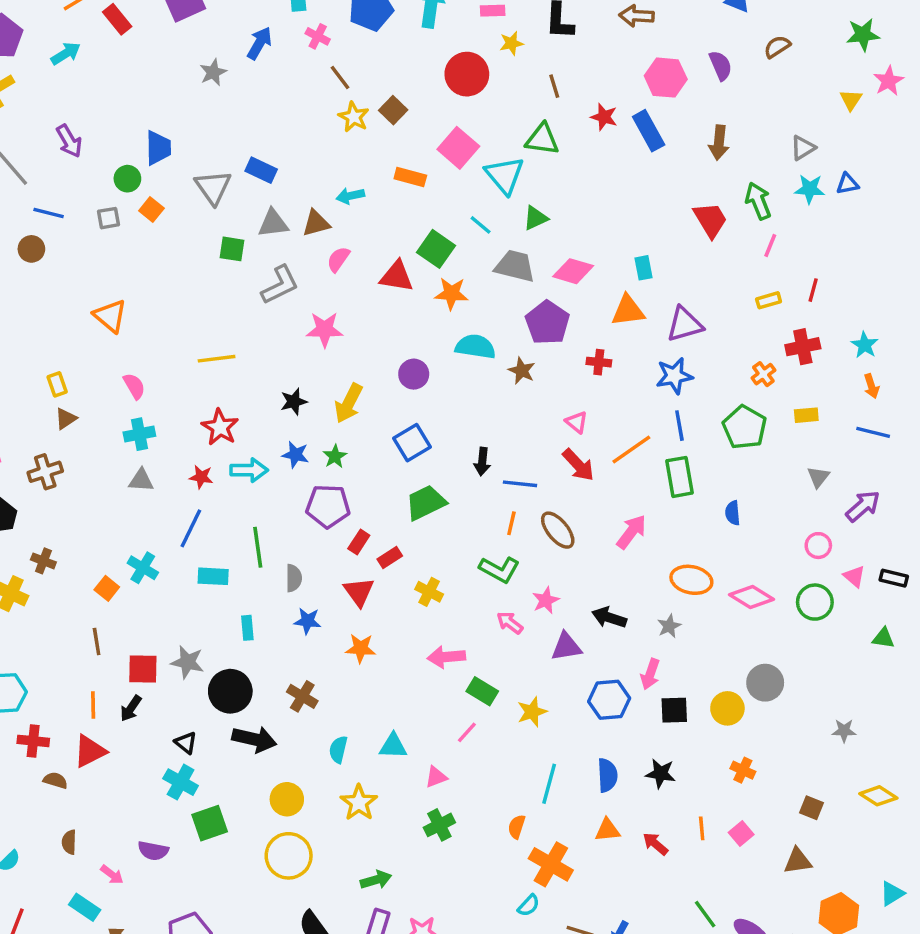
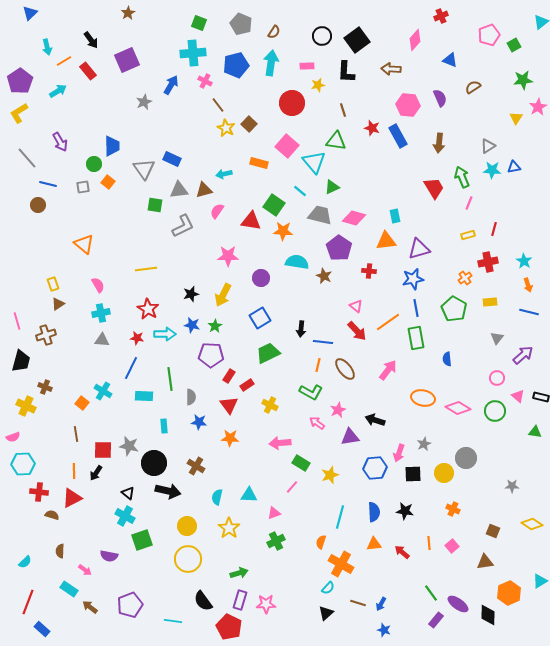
pink star: (325, 330) -> (228, 256), moved
gray star: (669, 626) -> (424, 444), moved

